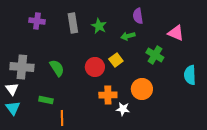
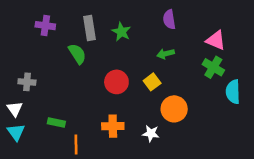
green arrow: (128, 36) -> (166, 54), moved
green cross: (155, 55) -> (213, 67), moved
yellow square: (116, 60) -> (152, 82), moved
gray cross: (22, 67) -> (27, 82), size x0.6
green semicircle: (57, 68) -> (77, 54), moved
orange cross: (108, 95) -> (113, 126), moved

